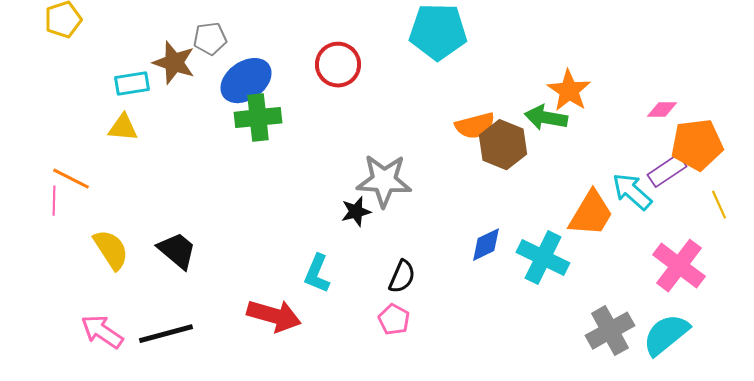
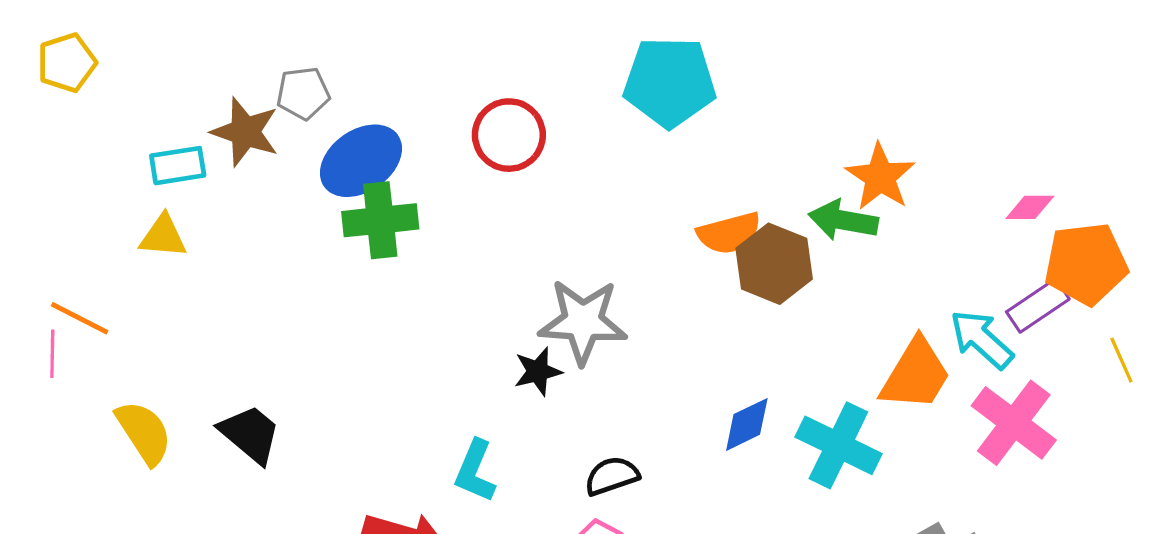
pink cross: (679, 266) -> (1014, 423), moved
black semicircle: (402, 277) -> (612, 476), turned -132

